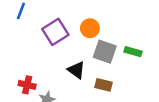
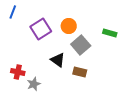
gray square: (105, 52) -> (81, 45), turned 30
green rectangle: (133, 52) -> (110, 33), moved

